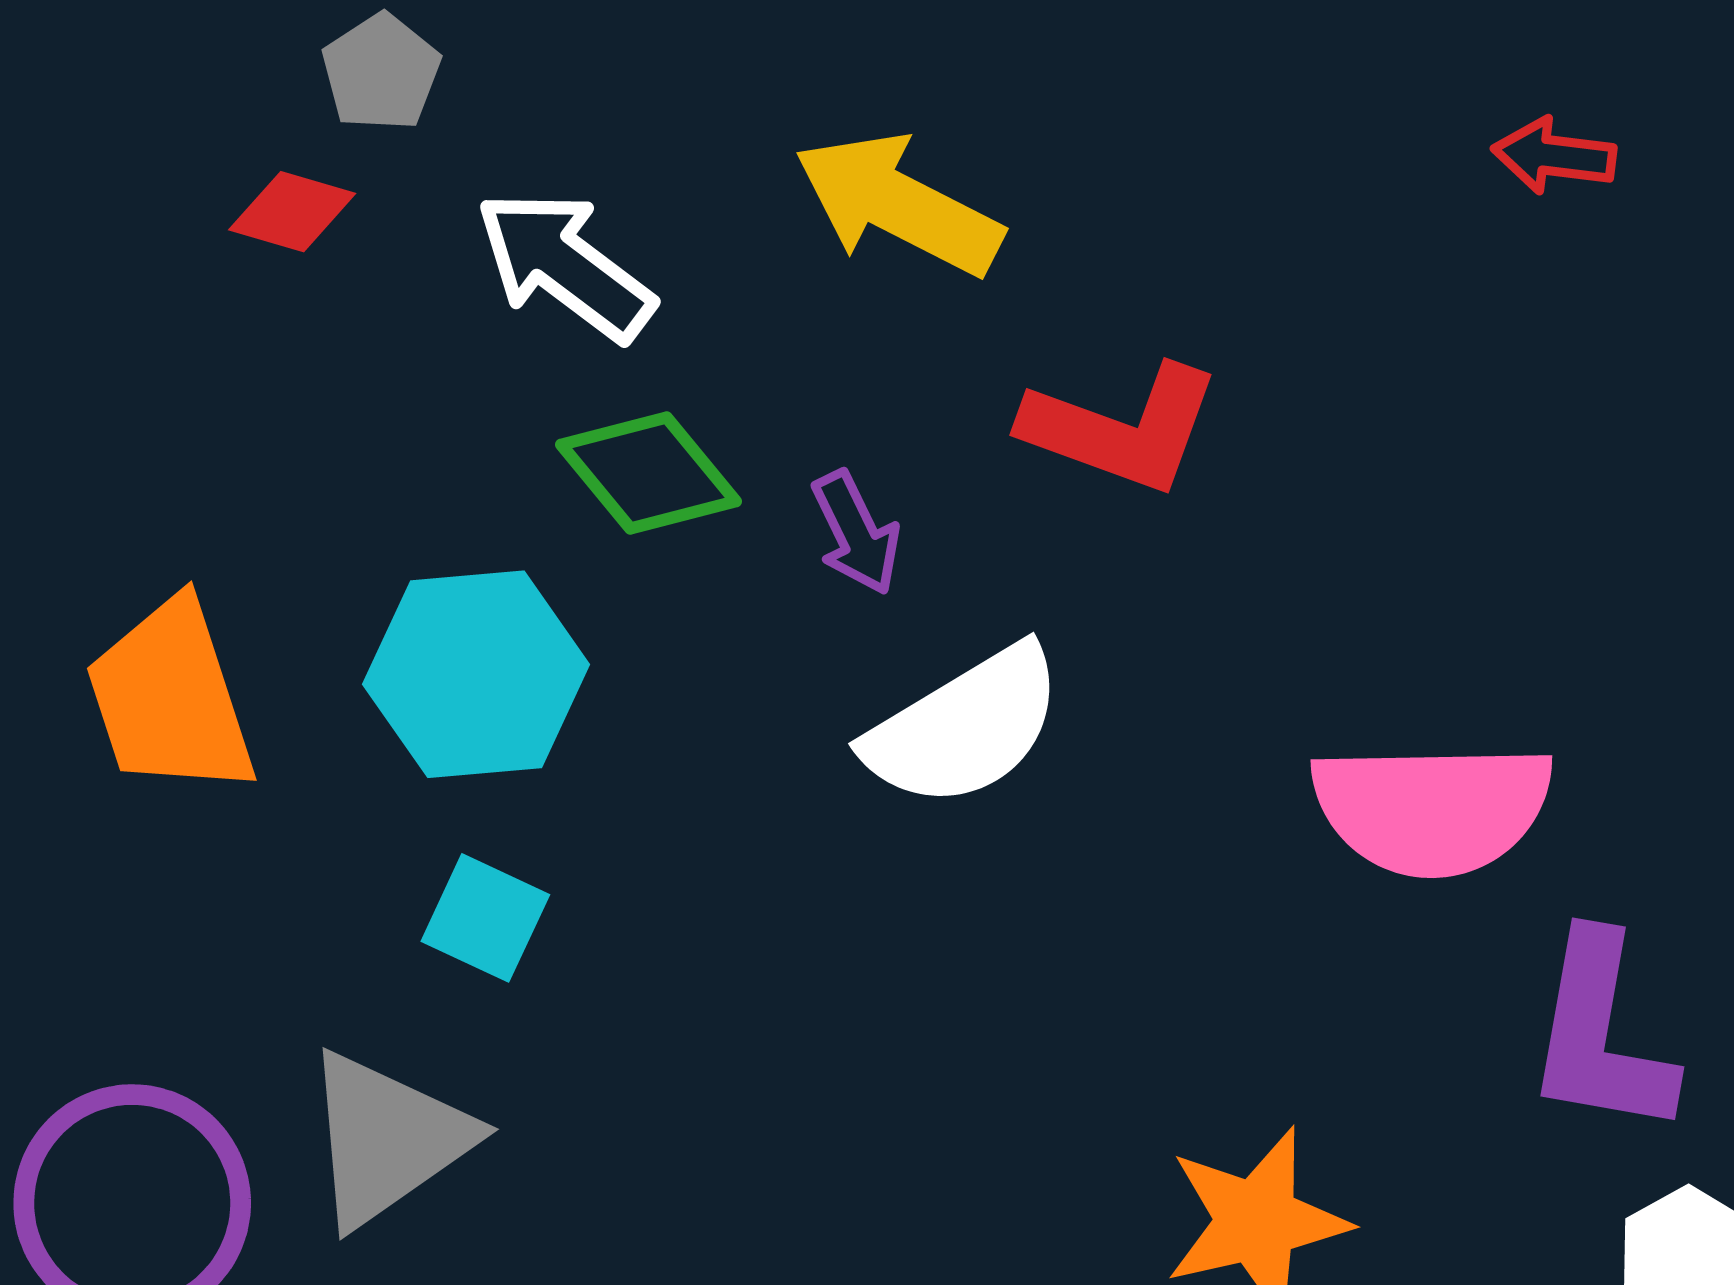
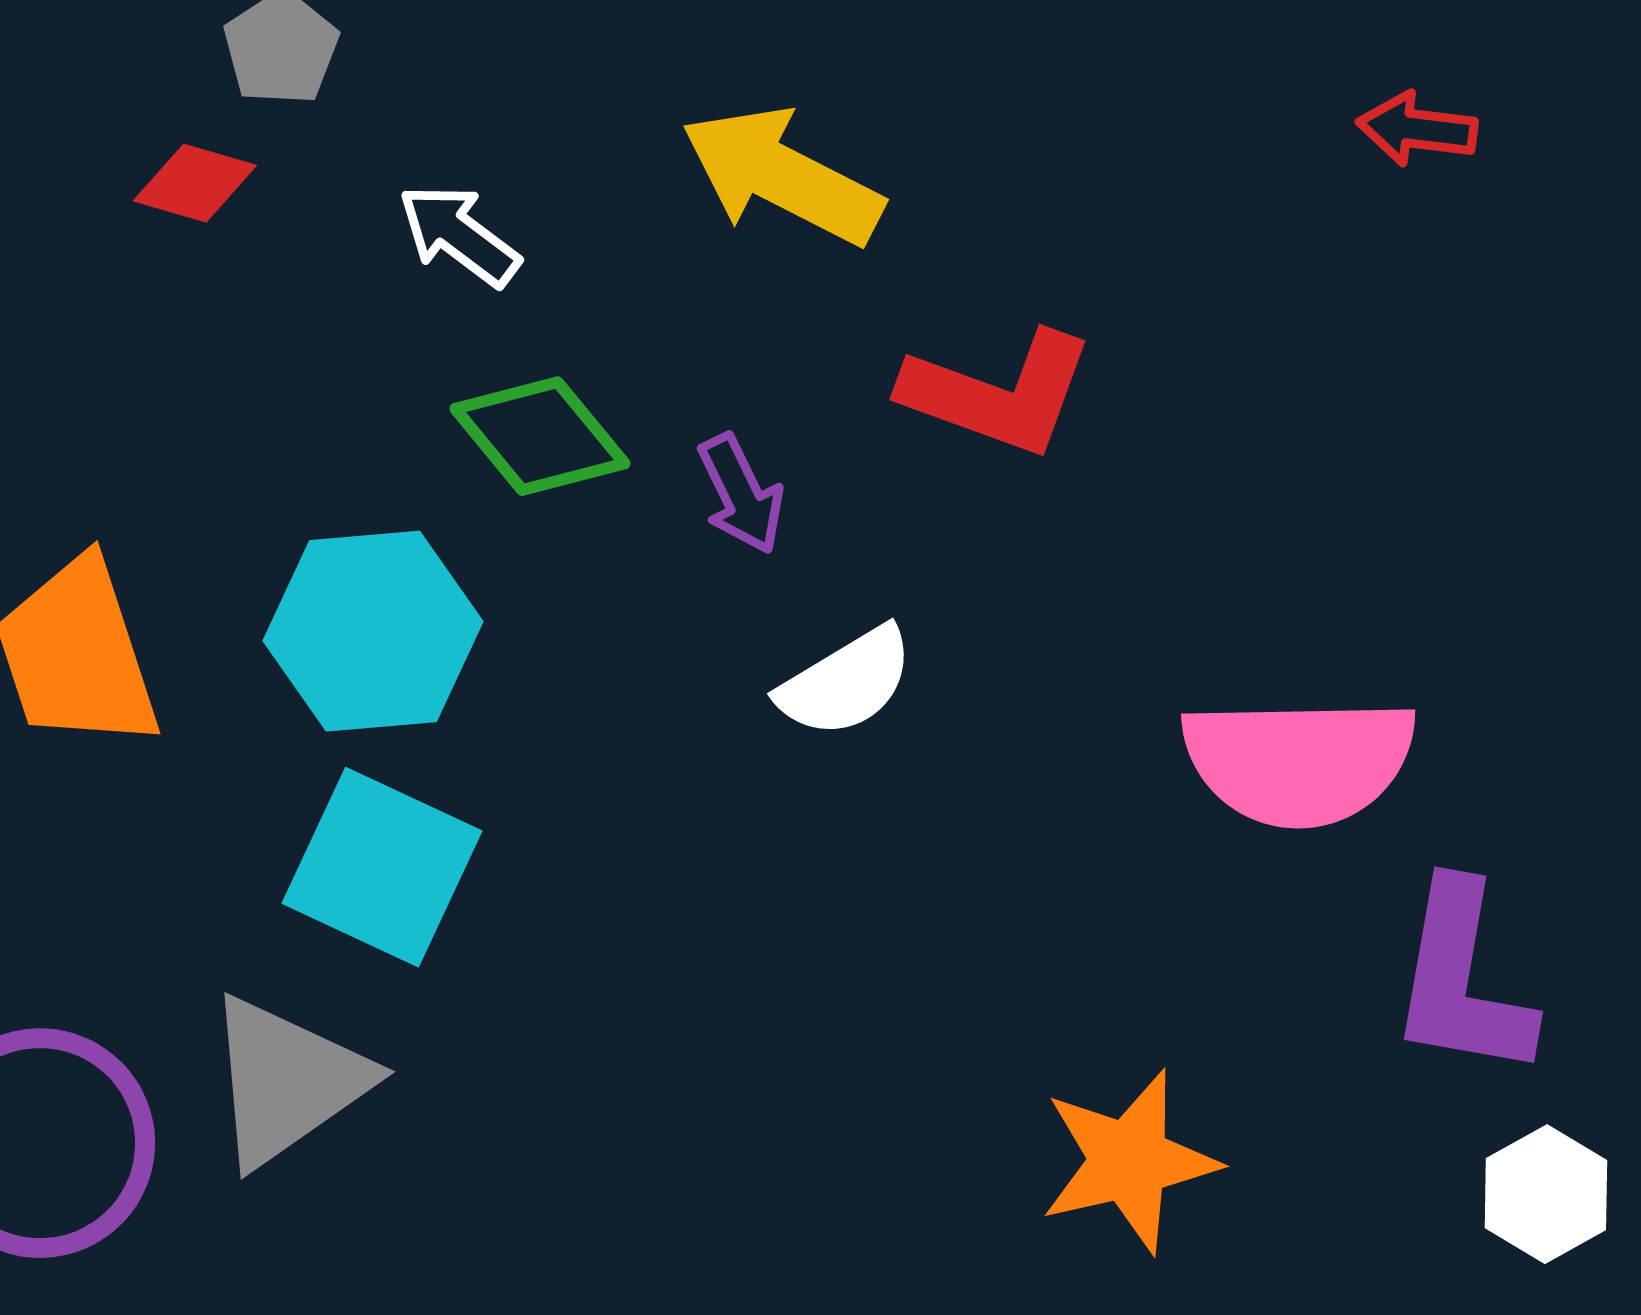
white arrow: (565, 265) -> (459, 235), size x0.7
white semicircle: (964, 727) -> (846, 682), size x0.7
cyan square: (485, 918) -> (382, 867), size x1.6

